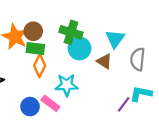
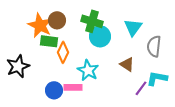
green rectangle: (35, 48) -> (49, 41), moved
brown triangle: (104, 61) -> (127, 64), moved
cyan star: (67, 85) -> (88, 70), turned 30
pink rectangle: (50, 103) -> (73, 87), turned -36

